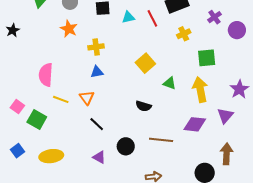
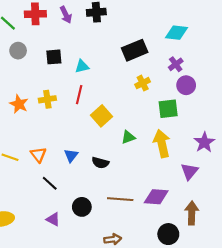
red line: (152, 18) -> (79, 95), moved, turned 42
orange star: (69, 29) -> (19, 104), moved
purple circle: (237, 30) -> (186, 85), moved
blue triangle: (97, 72) -> (71, 155), moved, turned -40
green triangle: (170, 83) -> (128, 137), turned -40
purple diamond: (195, 124) -> (156, 197), moved

